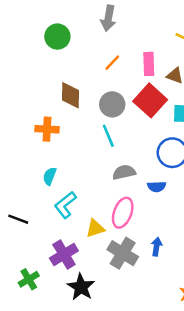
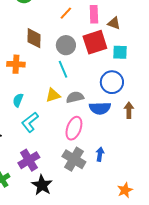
red square: (150, 100) -> (95, 42), turned 30
blue semicircle: (157, 187) -> (100, 108), size x1.5
yellow triangle: (95, 228) -> (53, 95), moved

